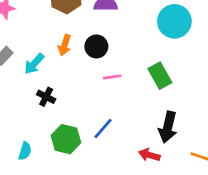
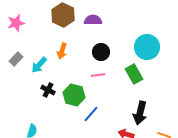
cyan circle: (174, 21) -> (147, 47), moved
black circle: (96, 46) -> (101, 52), moved
green hexagon: (66, 139) -> (74, 95), moved

